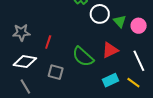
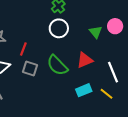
white circle: (100, 14) -> (59, 28), moved
pink circle: (139, 26) -> (115, 26), moved
gray square: (56, 72) -> (30, 68), moved

